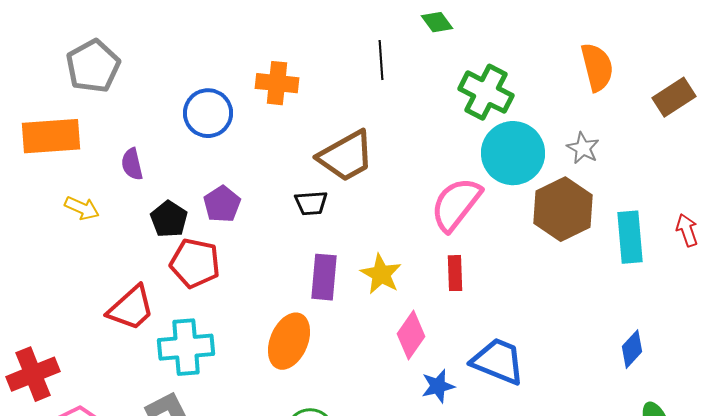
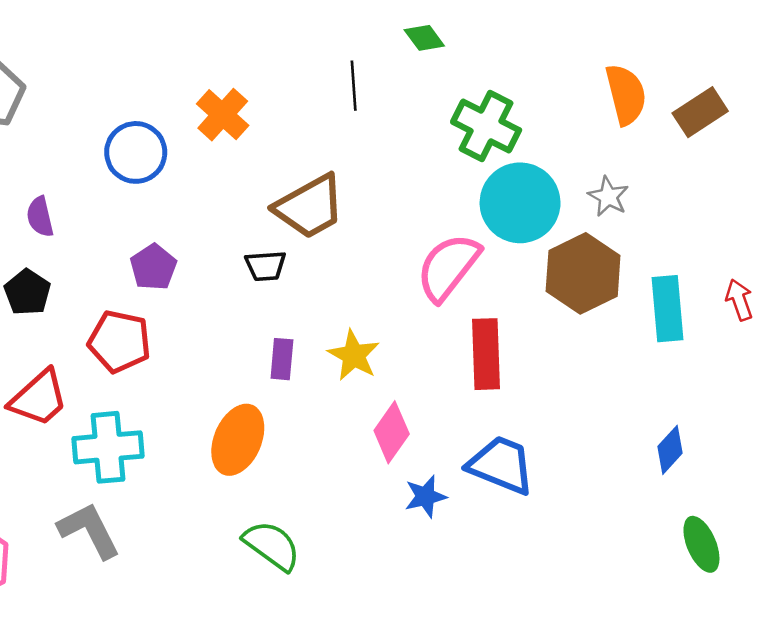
orange cross: (277, 83) -> (223, 115), turned 36
brown rectangle: (674, 97) -> (700, 112), moved
black pentagon: (169, 219) -> (27, 292), moved
red rectangle: (455, 273) -> (486, 354), moved, size x1.6
purple rectangle: (324, 277) -> (282, 359), size x0.7

